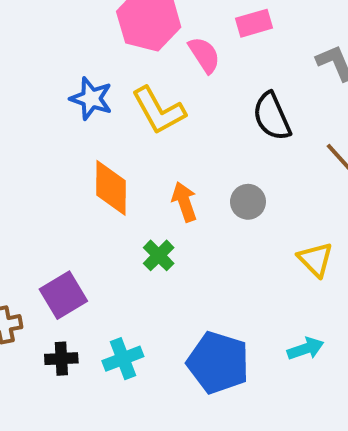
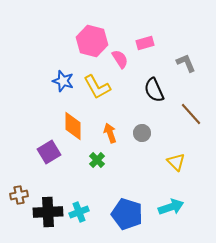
purple square: (63, 295) -> (49, 152), moved
cyan arrow: (306, 349) -> (171, 207), size x1.4
black cross: (61, 359) -> (48, 212), size x1.8

